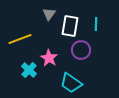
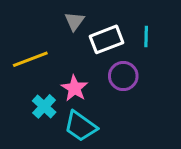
white rectangle: (70, 26) -> (106, 39), turned 60
cyan trapezoid: (71, 83) -> (81, 126), moved

